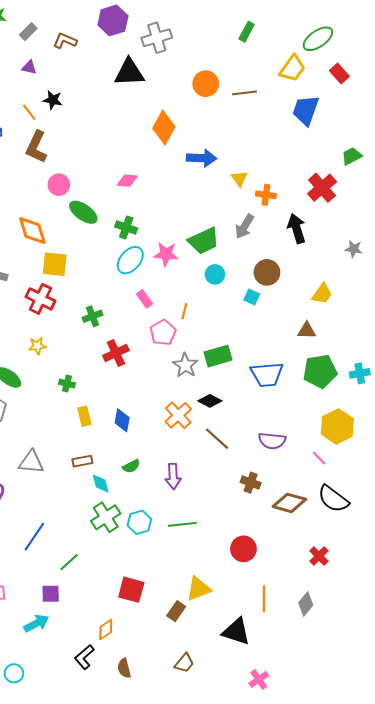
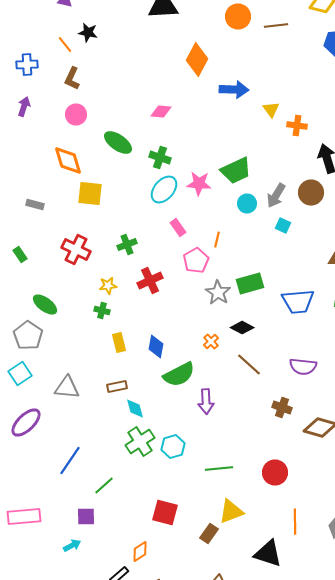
brown L-shape: (36, 147) -> (72, 78), size x0.7
pink circle: (59, 185) -> (76, 114), moved
gray arrow: (245, 226) -> (276, 196), moved
brown circle: (267, 272) -> (311, 192), moved
red cross: (40, 299) -> (76, 250), moved
yellow star: (37, 346) -> (108, 286), moved
orange cross: (178, 415) -> (211, 342), size x0.6
green semicircle: (131, 466) -> (179, 374), moved, size x1.8
green line: (182, 524) -> (219, 468), moved
cyan arrow: (36, 623) -> (72, 546), size x0.7

